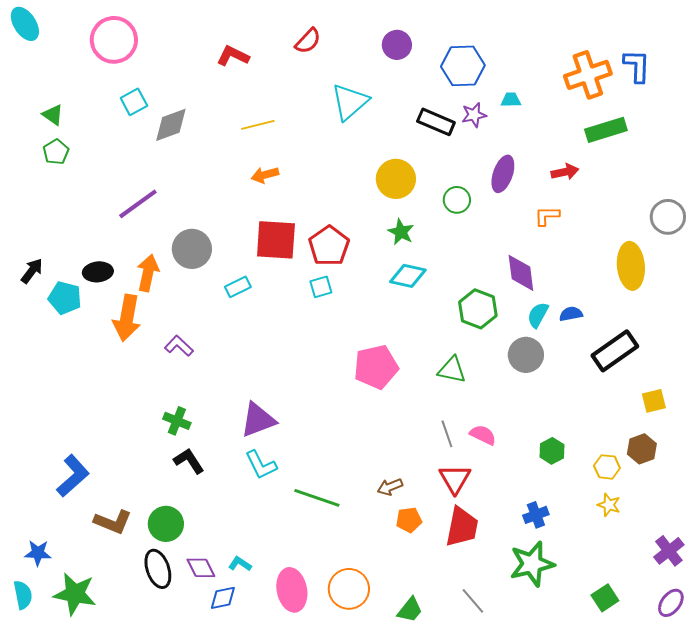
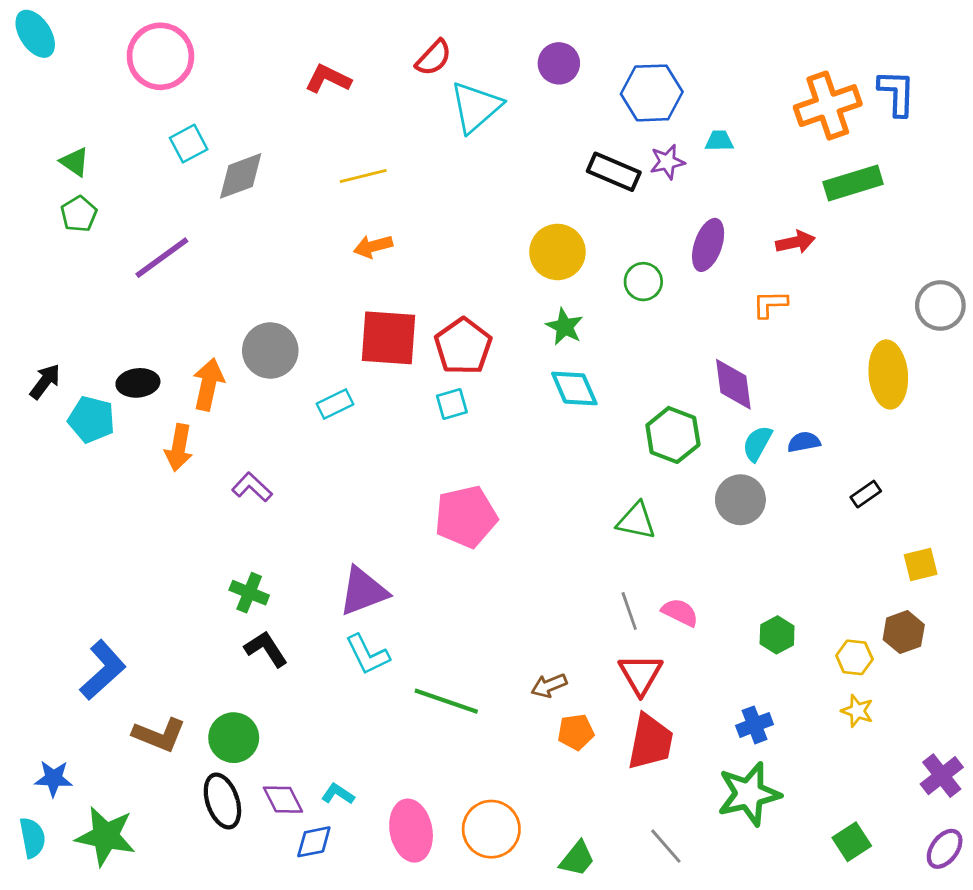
cyan triangle: (350, 102) -> (476, 107), moved
purple line: (138, 204) -> (162, 258), moved
cyan diamond: (408, 276) -> (574, 389), turned 54
orange arrow: (127, 318) -> (179, 448), size x0.7
black rectangle: (615, 351) -> (866, 494), size x0.5
pink pentagon: (376, 367) -> (466, 517), moved

